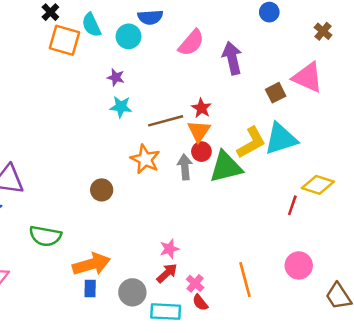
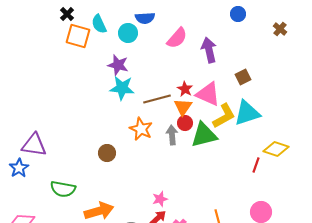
purple star: (116, 77) -> (118, 65), size x1.5
pink triangle: (308, 77) -> (208, 94), moved
cyan star: (121, 107) -> (122, 88), size x1.4

